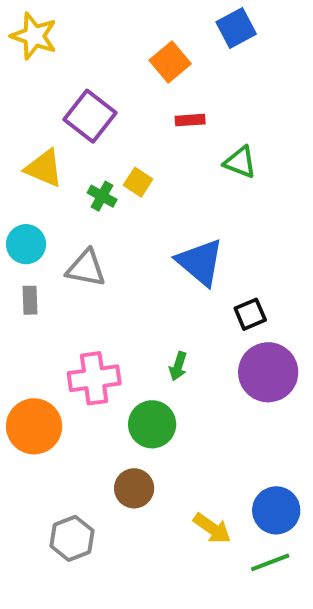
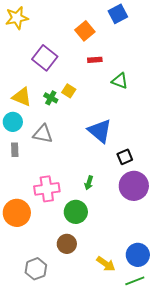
yellow star: (34, 36) -> (17, 18), turned -30
yellow triangle: (44, 168) -> (22, 97), moved

